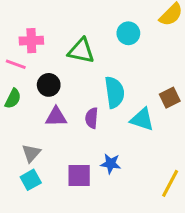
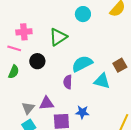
cyan circle: (128, 33) -> (83, 14), moved
green triangle: (81, 51) -> (58, 37), turned -42
cyan semicircle: (114, 92) -> (82, 64), turned -105
purple triangle: (56, 117) -> (47, 103), moved

